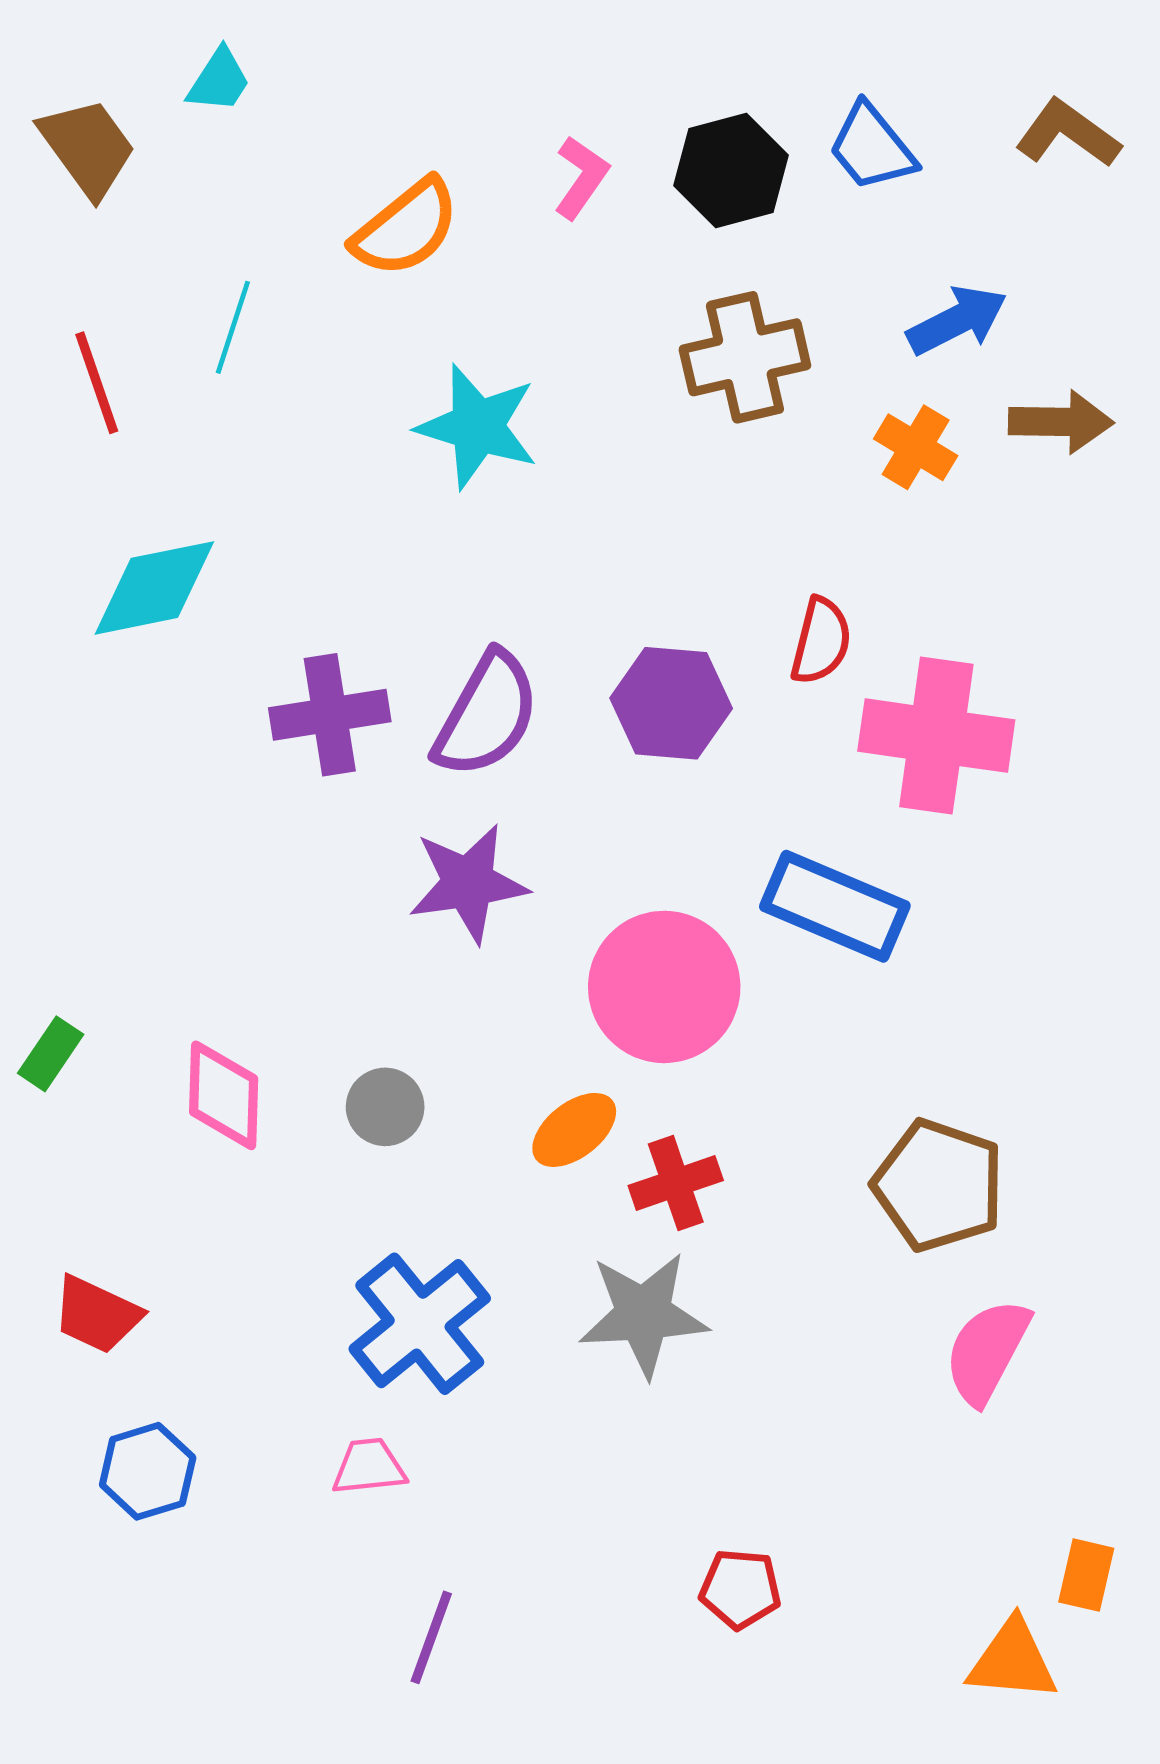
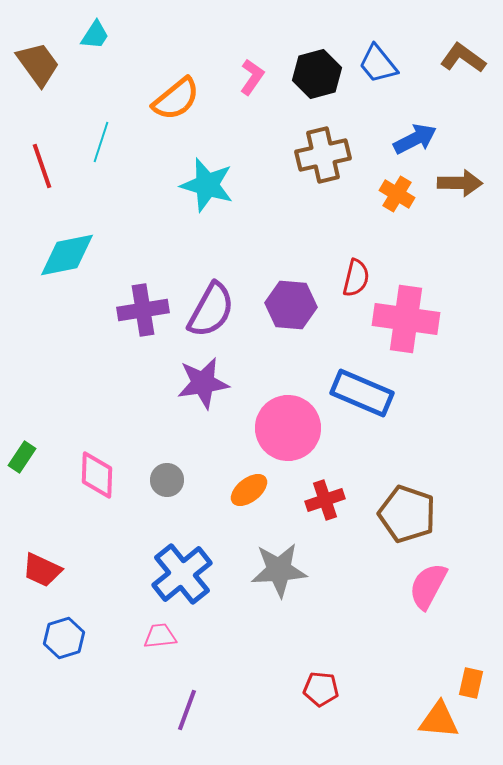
red cross: (676, 1183) -> (325, 500), moved

